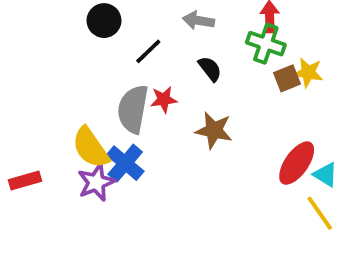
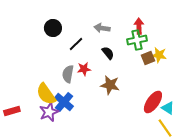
green cross: (266, 44) -> (137, 40), turned -30
gray semicircle: (133, 109) -> (68, 74), size x0.7

